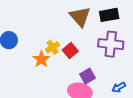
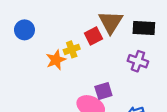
purple cross: (111, 44) -> (138, 61), size x0.7
red square: (70, 51) -> (93, 36), moved

